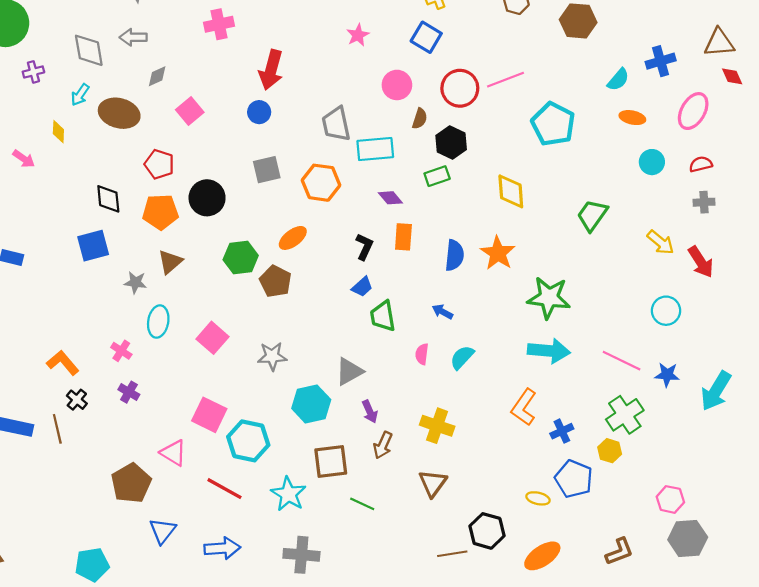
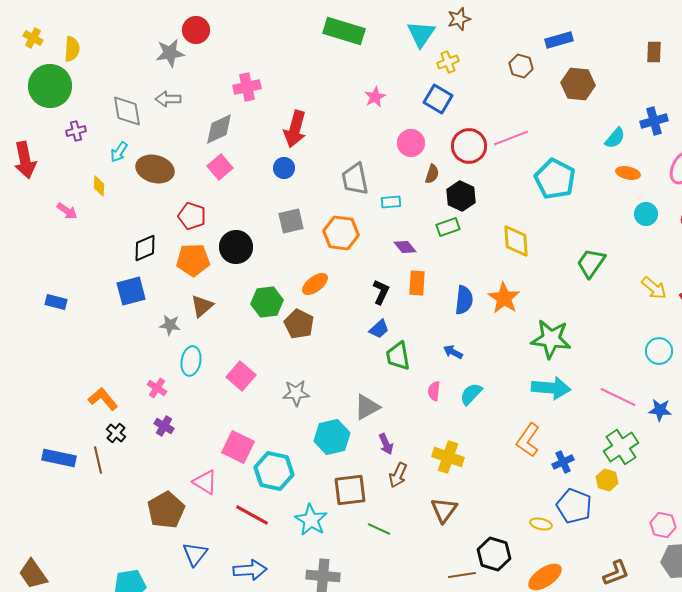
gray diamond: (157, 76) -> (219, 129), moved, size x1.6
cyan rectangle: (375, 149) -> (391, 202), size x0.6
black diamond: (108, 199) -> (145, 248), turned 72

